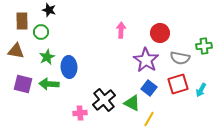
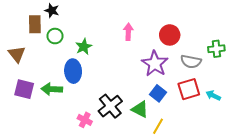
brown rectangle: (22, 21) -> (35, 24), moved
green circle: (41, 32) -> (55, 36), moved
brown triangle: (16, 51) -> (17, 54), turned 42
green star: (47, 57) -> (84, 47), moved
cyan arrow: (201, 90) -> (213, 95), turned 88
pink cross: (80, 113) -> (85, 120), turned 32

